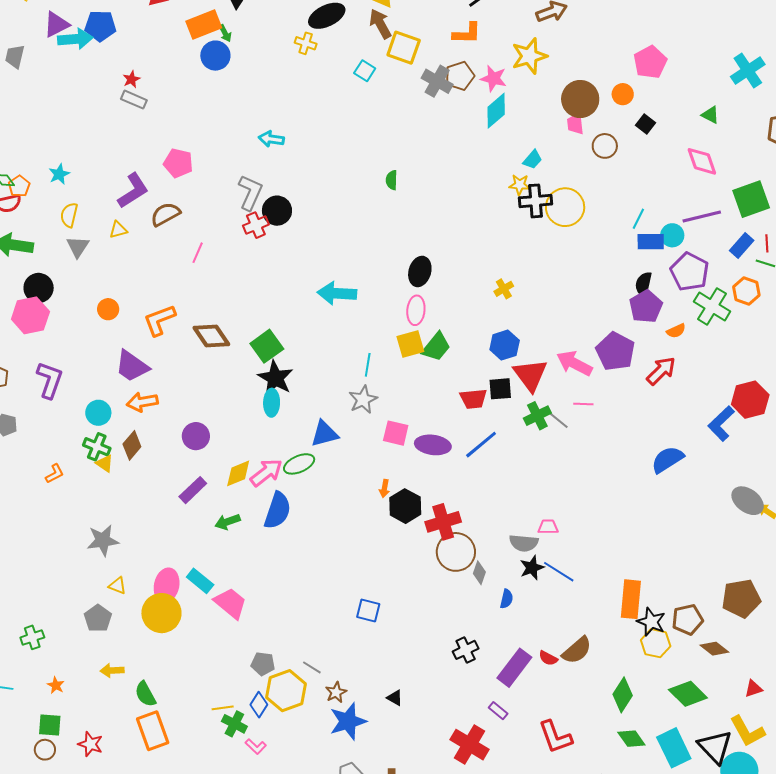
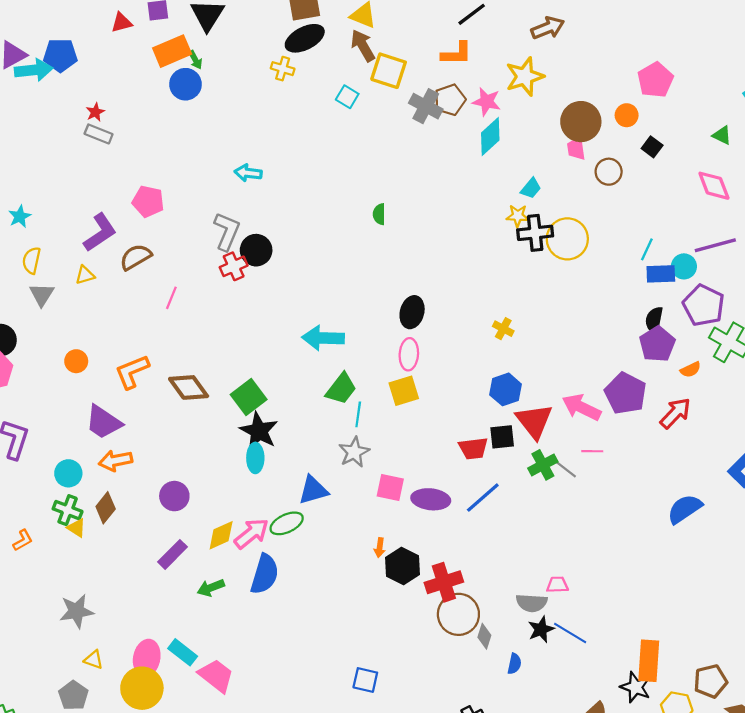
yellow cross: (504, 289) -> (503, 329), turned -30
green trapezoid: (436, 347) -> (341, 389), moved
black star: (651, 622) -> (636, 687), moved

